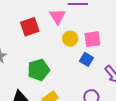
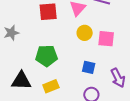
blue square: (86, 59) -> (89, 67), moved, turned -32

